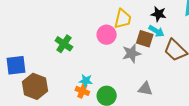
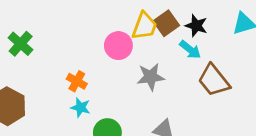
brown square: (145, 39) -> (166, 23), moved, turned 30
green cross: (64, 44) -> (21, 44), moved
orange cross: (82, 91) -> (77, 81), moved

